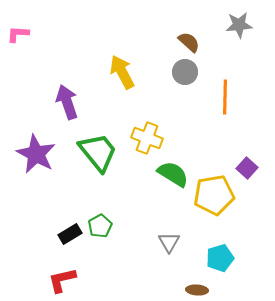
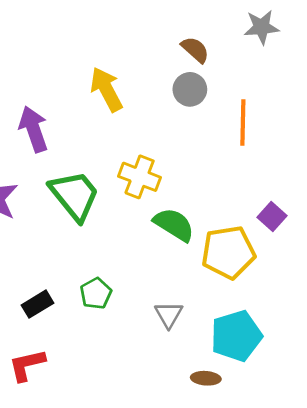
green pentagon: (100, 226) -> (96, 293), moved
cyan pentagon: (220, 258) -> (236, 336), size x1.4

